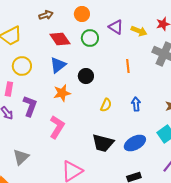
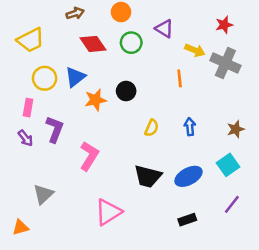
yellow arrow: (139, 31) -> (195, 50), moved
blue triangle: (58, 65) -> (75, 77), moved
orange star: (62, 93) -> (96, 100), moved

